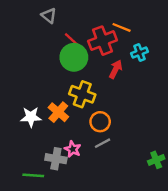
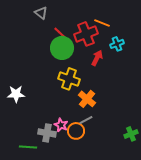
orange cross: (58, 112) -> (87, 99), moved
white star: (31, 117) -> (16, 94), moved
orange circle: (100, 122) -> (76, 131), moved

